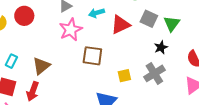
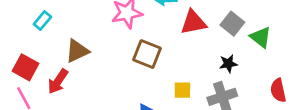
green triangle: (172, 24) -> (261, 37), turned -42
black star: (161, 47) -> (228, 64), moved
cyan rectangle: (11, 61) -> (42, 21), moved

